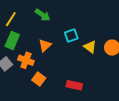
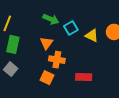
green arrow: (43, 15) -> (51, 19), moved
orange cross: (26, 60) -> (57, 60), moved

